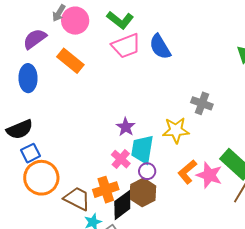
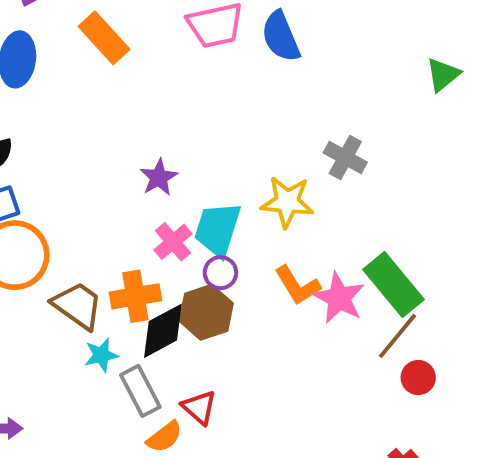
purple star: (126, 127) -> (159, 177), moved
orange L-shape: (187, 172) -> (297, 285), turned -90

